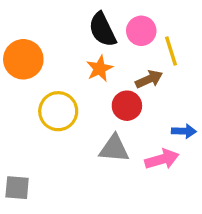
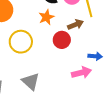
gray triangle: (114, 148) -> (31, 81), moved, turned 36

